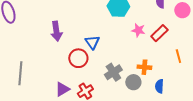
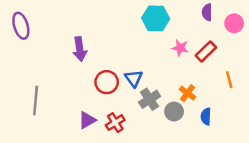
blue triangle: (92, 42) -> (134, 78), moved
orange cross: (144, 67) -> (188, 93), turned 32

